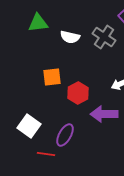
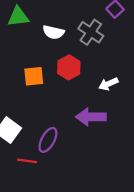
red hexagon: (78, 93) -> (69, 67), moved

